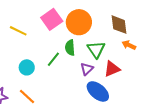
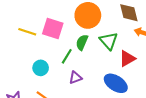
pink square: (52, 19) -> (53, 29), moved, turned -30
green semicircle: (70, 48) -> (82, 42), turned 35
purple triangle: (87, 69) -> (75, 78), moved, turned 32

